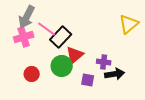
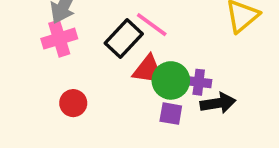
pink line: (47, 29) -> (152, 25), moved
red triangle: (75, 55) -> (148, 70), turned 48
green circle: (62, 66) -> (171, 80), moved

